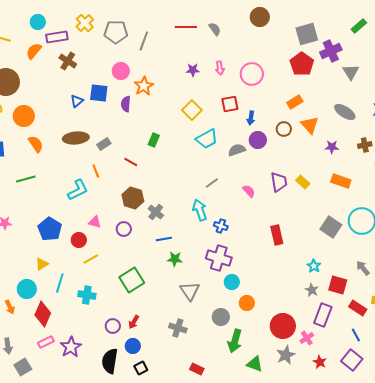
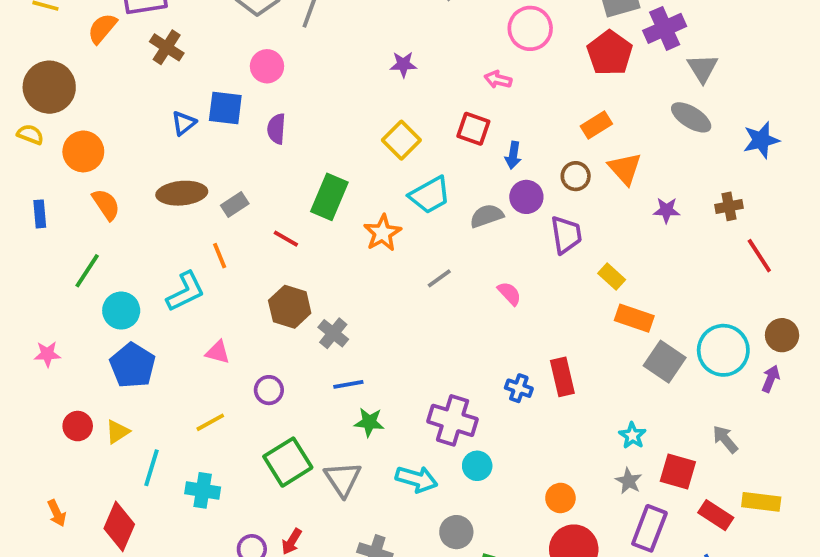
pink arrow: (220, 68) -> (498, 80), moved, turned 112
pink circle: (252, 74) -> (530, 28), moved
orange star: (144, 86) -> (382, 233), moved
red square: (230, 104) -> (473, 129), turned 30
gray ellipse: (345, 112) -> (691, 117), moved
green rectangle: (154, 140) -> (329, 197), size x1.6
green line: (26, 179) -> (87, 271), turned -42
orange rectangle: (341, 181) -> (634, 318), moved
purple trapezoid: (279, 182) -> (566, 235), moved
cyan arrow: (200, 210) -> (417, 479), moved, turned 125
blue cross: (221, 226) -> (519, 388), moved
purple circle: (124, 229) -> (269, 390), moved
red circle: (79, 240) -> (78, 426), moved
cyan circle: (27, 289) -> (121, 311), moved
gray triangle: (190, 291) -> (343, 479), moved
orange circle: (247, 303) -> (560, 498), moved

